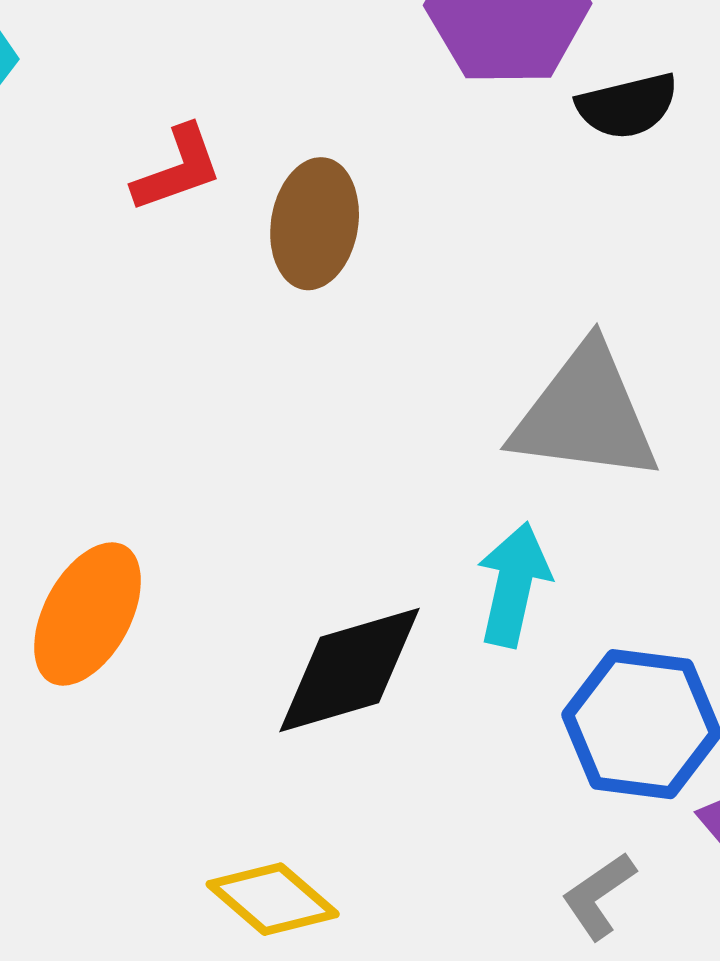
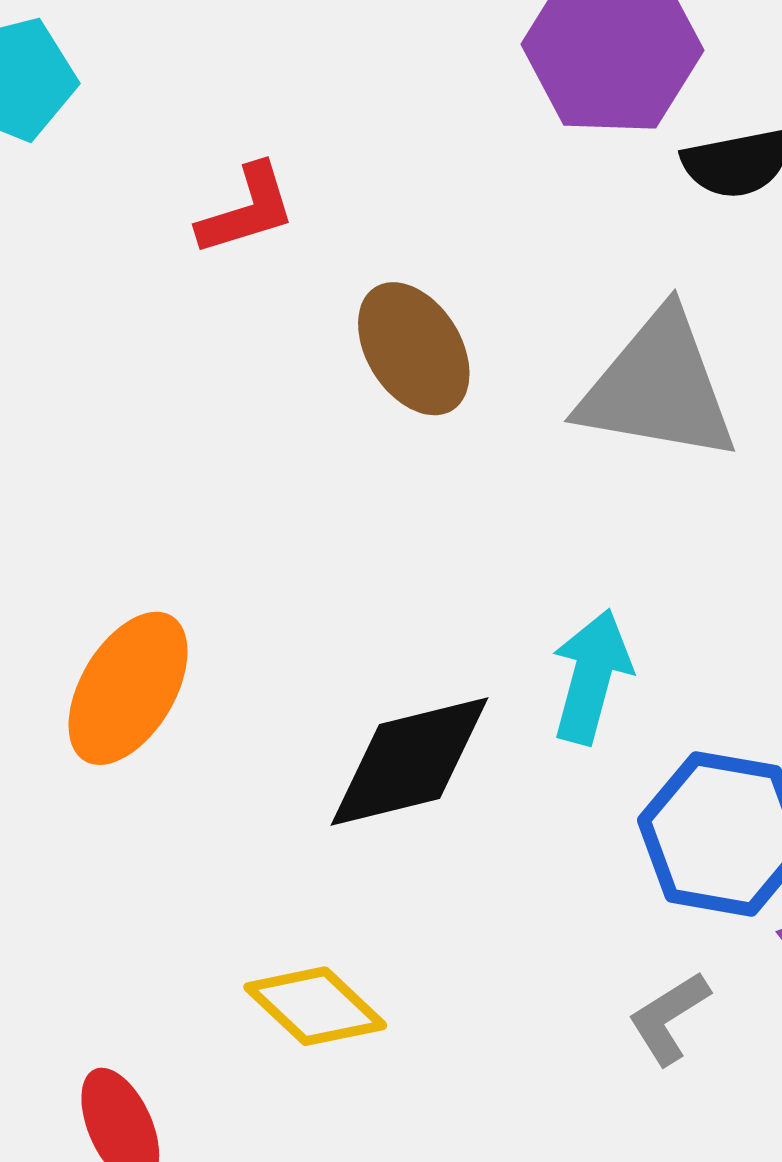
brown ellipse: (315, 224) -> (414, 349), moved, turned -44
gray triangle: (585, 414) -> (658, 387), moved

